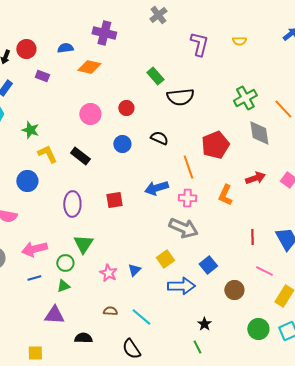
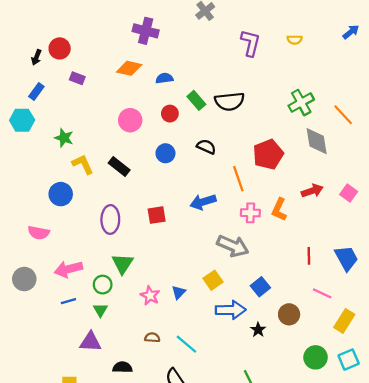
blue semicircle: (65, 48) -> (164, 78), moved
green rectangle: (155, 76) -> (196, 100), moved
pink cross: (187, 198) -> (250, 213), moved
green triangle: (63, 286) -> (100, 310), turned -40
black star: (204, 324) -> (258, 330), moved

